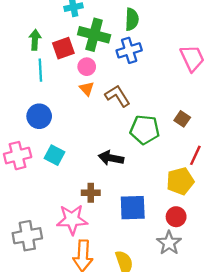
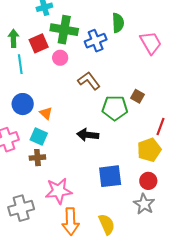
green semicircle: (132, 19) -> (118, 23), moved
orange triangle: (87, 89) -> (46, 113), moved
brown square: (182, 119) -> (137, 96), moved
brown cross: (91, 193) -> (37, 158), moved

